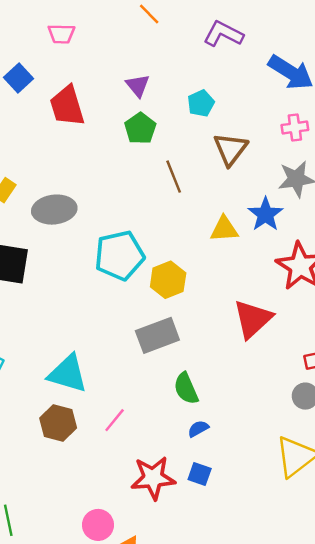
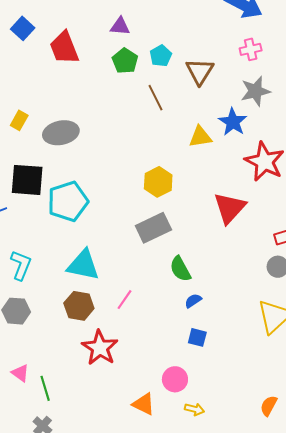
purple triangle: (138, 86) -> (120, 26), turned -40
cyan pentagon: (201, 103) -> (161, 56), moved
cyan pentagon: (119, 255) -> (68, 201), moved
red star: (153, 478) -> (100, 348), moved, turned -30
pink circle: (98, 525) -> (175, 379), moved

